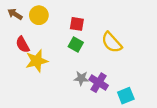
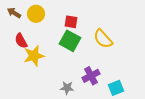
green square: (76, 45) -> (70, 41), size x1.5
gray star: (81, 78) -> (67, 88), moved
purple cross: (99, 83) -> (91, 76), turned 30

